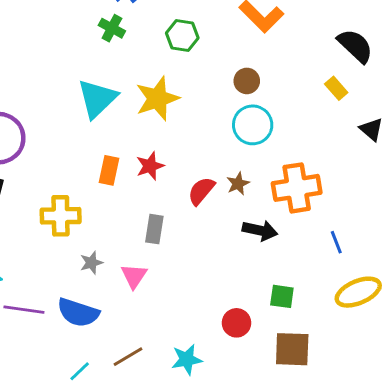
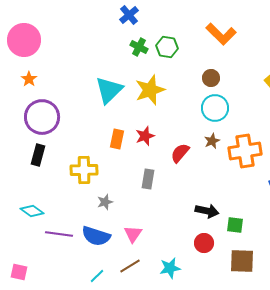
green cross: (112, 28) -> (139, 47), moved
brown star: (238, 184) -> (212, 141), moved
black arrow: (260, 230) -> (207, 211), moved
pink triangle: (134, 276) -> (133, 234), moved

